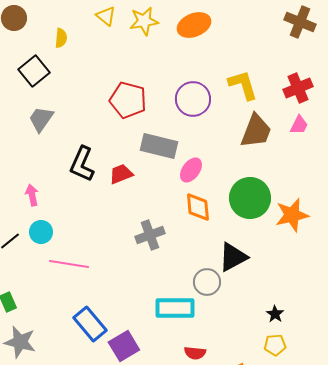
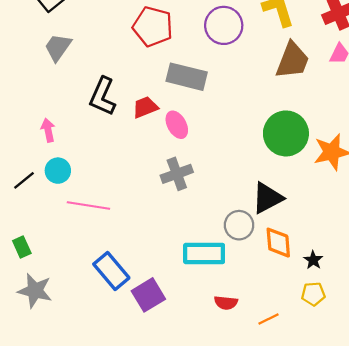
pink ellipse: (191, 170) -> (177, 125), moved, turned -65
orange diamond: (198, 207) -> (278, 243), moved

